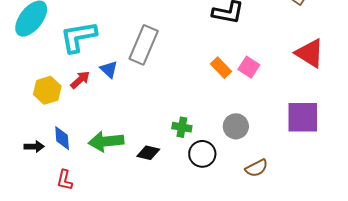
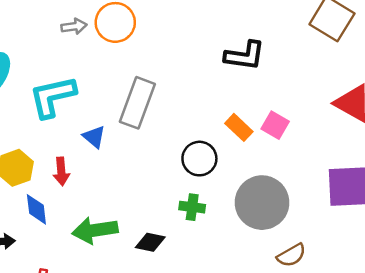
red arrow: (80, 80) -> (61, 171), moved, turned 130
gray circle: (236, 126) -> (262, 203), size x1.6
blue diamond: (62, 138) -> (36, 209), moved
black circle: (202, 154) -> (199, 159), moved

